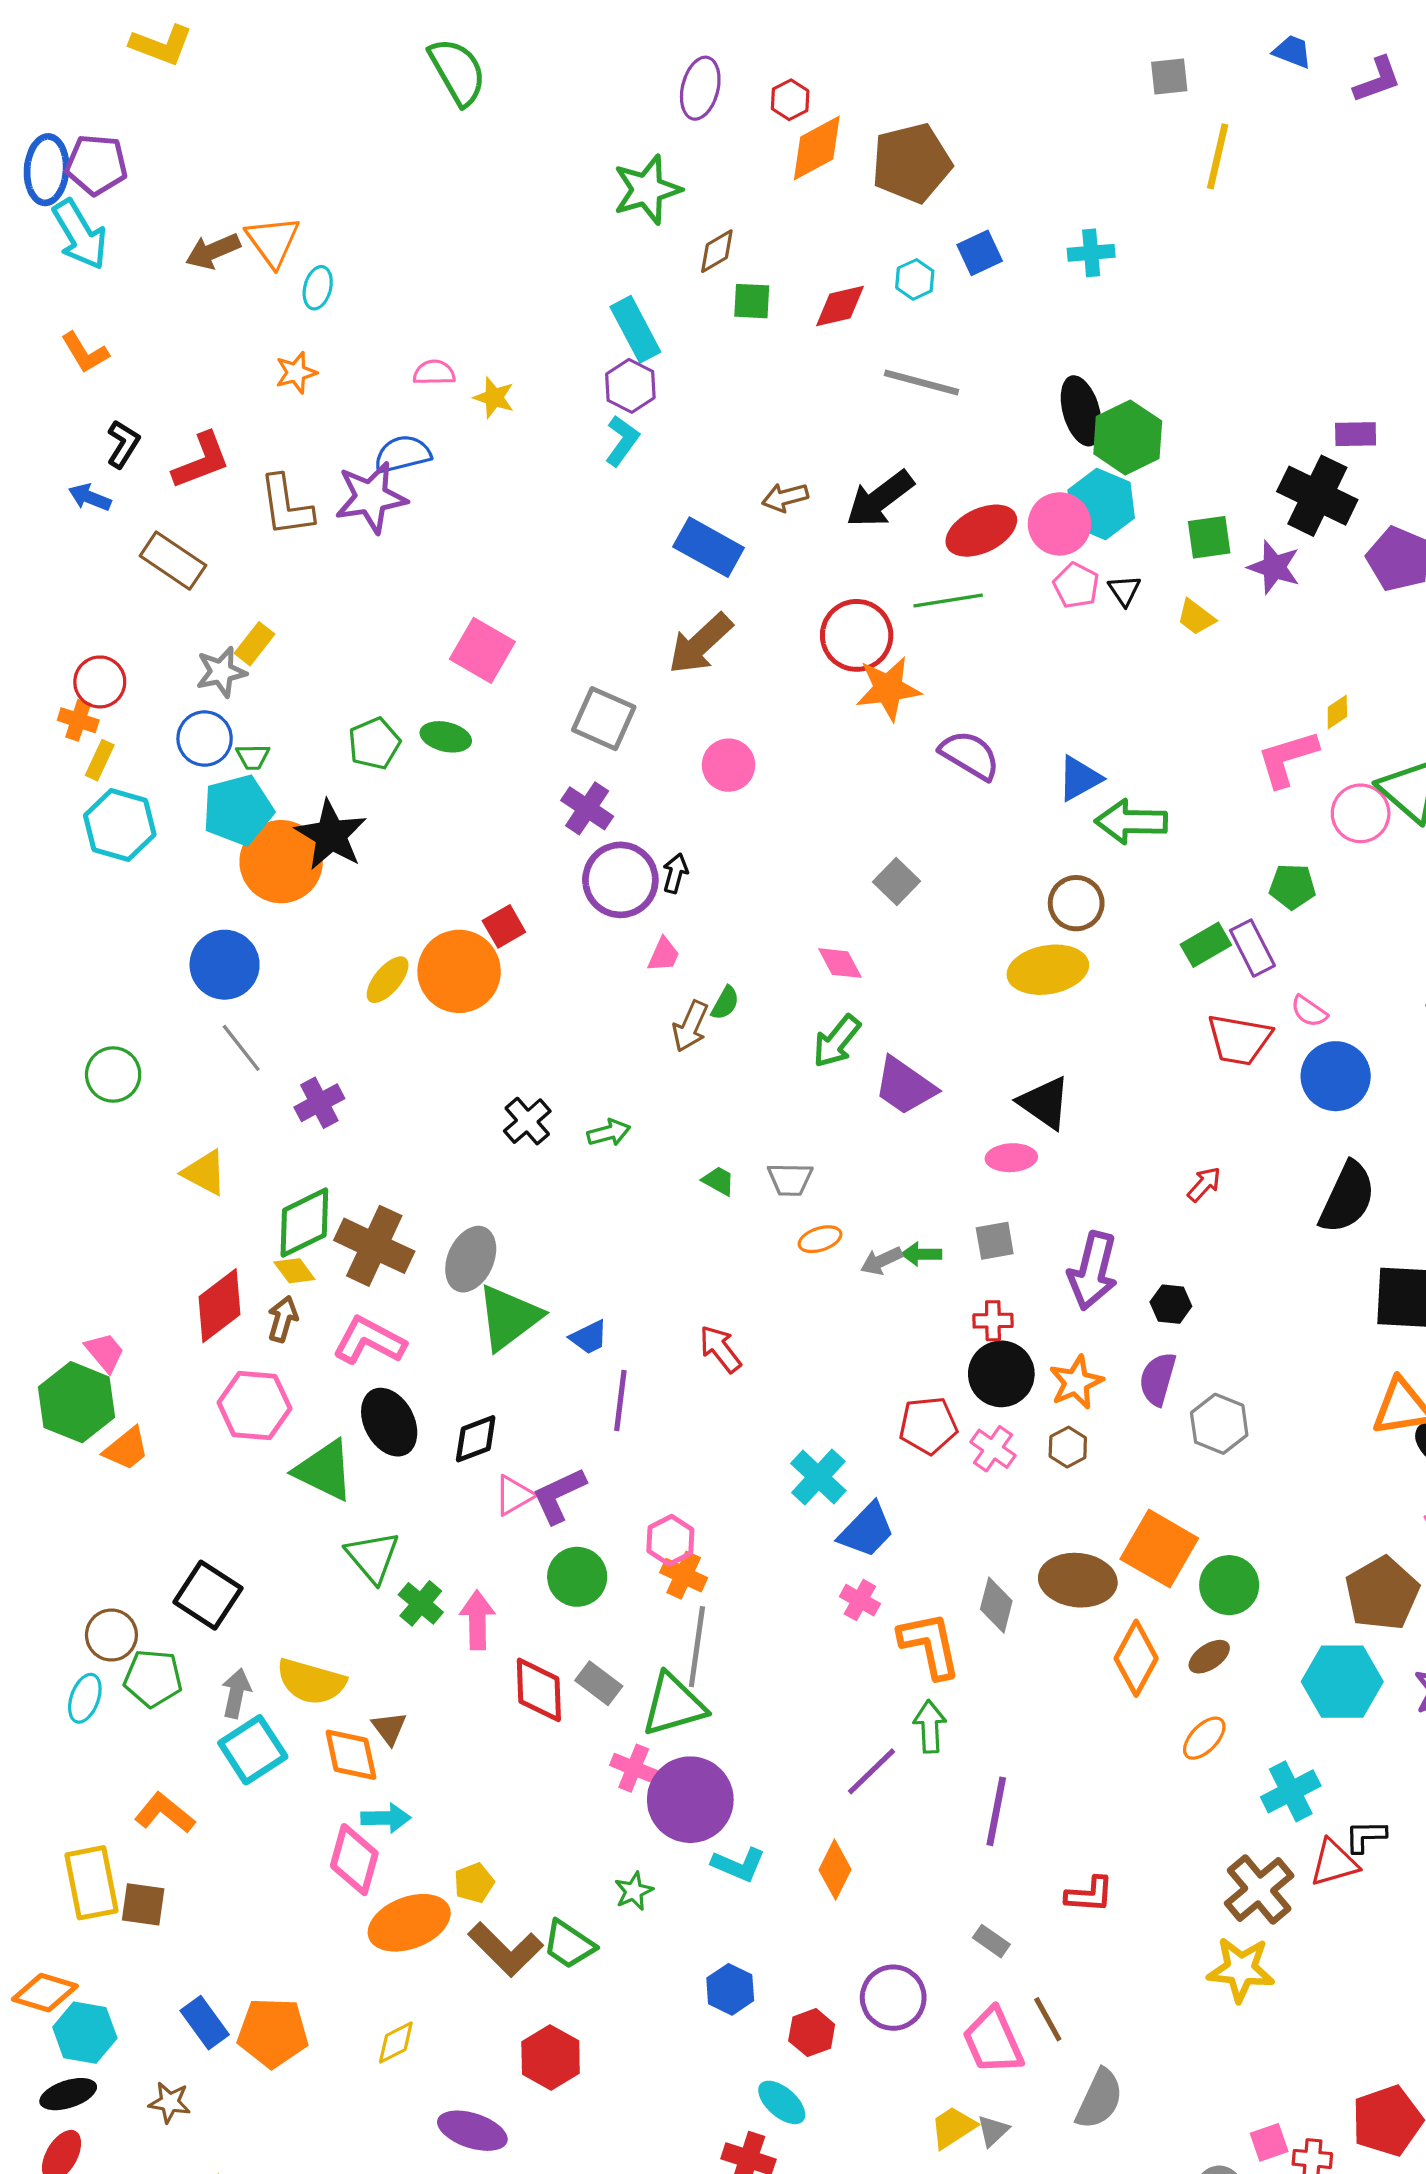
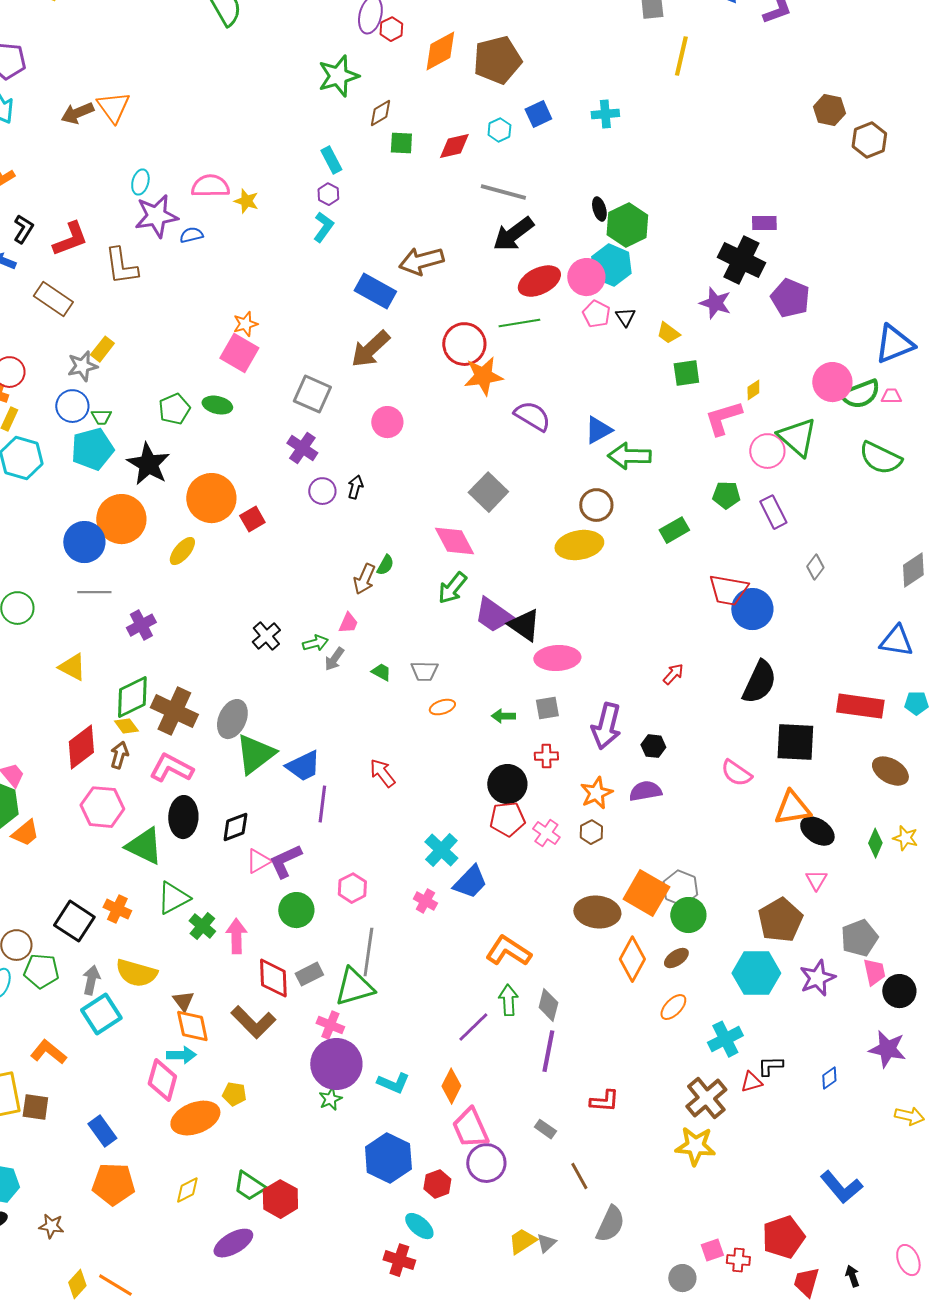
red hexagon: (790, 100) -> (391, 29), moved
cyan ellipse: (318, 288) -> (140, 182), moved
cyan rectangle: (635, 329) -> (331, 160), size x0.7
orange star: (296, 373) -> (245, 324), moved
pink semicircle: (434, 373) -> (210, 186), size x1.5
purple hexagon: (630, 386) -> (328, 194), size x0.7
black ellipse: (1081, 411) -> (599, 209), size x0.6
blue semicircle: (403, 454) -> (191, 235), size x0.7
purple star: (371, 497) -> (156, 216), moved
brown arrow: (785, 497) -> (421, 261), size x1.6
black arrow: (880, 499) -> (513, 234), moved
green square: (1209, 537) -> (686, 373), moved
orange circle: (281, 862) -> (121, 519), moved
purple circle: (620, 880) -> (322, 491), size x0.6
gray square: (897, 882) -> (488, 492), size x1.4
purple rectangle: (1252, 948) -> (773, 512), moved
pink trapezoid: (664, 955) -> (348, 623), moved
pink diamond: (840, 963) -> (454, 541), size x1.5
orange circle: (459, 971) -> (211, 498), moved
pink semicircle: (1309, 1011) -> (736, 773), moved, size x1.4
red trapezoid: (1239, 1040) -> (728, 590), moved
gray line: (241, 1048) -> (94, 592), turned -52
black triangle: (1045, 1103) -> (524, 625), moved
pink ellipse: (1011, 1158) -> (557, 658), size x1.5
gray arrow: (882, 1261) -> (334, 659), moved, turned -30
blue trapezoid: (589, 1337) -> (303, 766), size x1.5
black circle: (1001, 1374) -> (507, 784), moved
purple semicircle: (1158, 1379) -> (645, 791), turned 64
black ellipse: (389, 1422) -> (183, 817), turned 30
gray hexagon: (1219, 1424) -> (680, 888), moved
green triangle: (373, 1557) -> (173, 898), turned 42
orange cross: (684, 1575) -> (117, 909), moved
pink cross: (860, 1600) -> (425, 901), moved
gray diamond: (996, 1605) -> (548, 1005), moved
orange L-shape: (930, 1645) -> (508, 951), turned -45
gray rectangle: (599, 1683) -> (309, 974), turned -64
orange diamond: (351, 1755) -> (192, 1026), moved
purple circle: (690, 1800) -> (336, 1064), moved
red triangle: (1334, 1863) -> (751, 1082), size x0.7
yellow pentagon: (474, 1883) -> (234, 1094), turned 30
green trapezoid: (569, 1944) -> (249, 1186), moved
brown L-shape: (506, 1949) -> (253, 1022), moved
blue hexagon: (730, 1989) -> (388, 1158), size x1.6
blue rectangle: (205, 2023) -> (102, 1131), moved
pink trapezoid: (993, 2041) -> (470, 1128), moved
purple ellipse: (472, 2131) -> (233, 1243), turned -48

